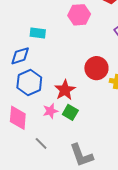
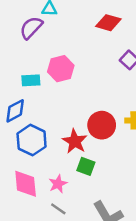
pink hexagon: (79, 15) -> (61, 69), moved
red circle: (96, 68) -> (102, 125), moved
pink star: (50, 111) -> (58, 184), moved

